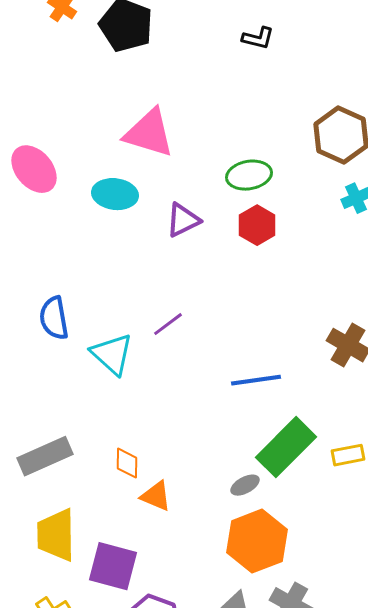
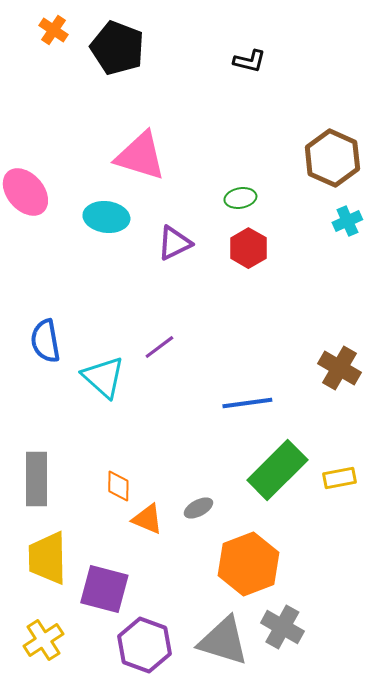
green ellipse: (249, 175) -> (240, 198), size x0.7
gray rectangle: (45, 456) -> (36, 479), turned -66
gray ellipse: (245, 485) -> (198, 508), moved

